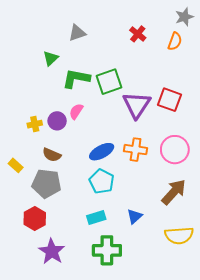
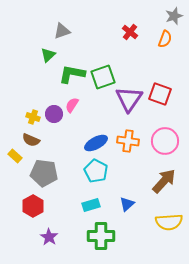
gray triangle: (77, 33) -> (62, 31), moved
yellow cross: (35, 124) -> (33, 117), turned 32
brown semicircle: (52, 155) -> (31, 140), moved
purple star: (52, 251) -> (49, 237), size x0.7

